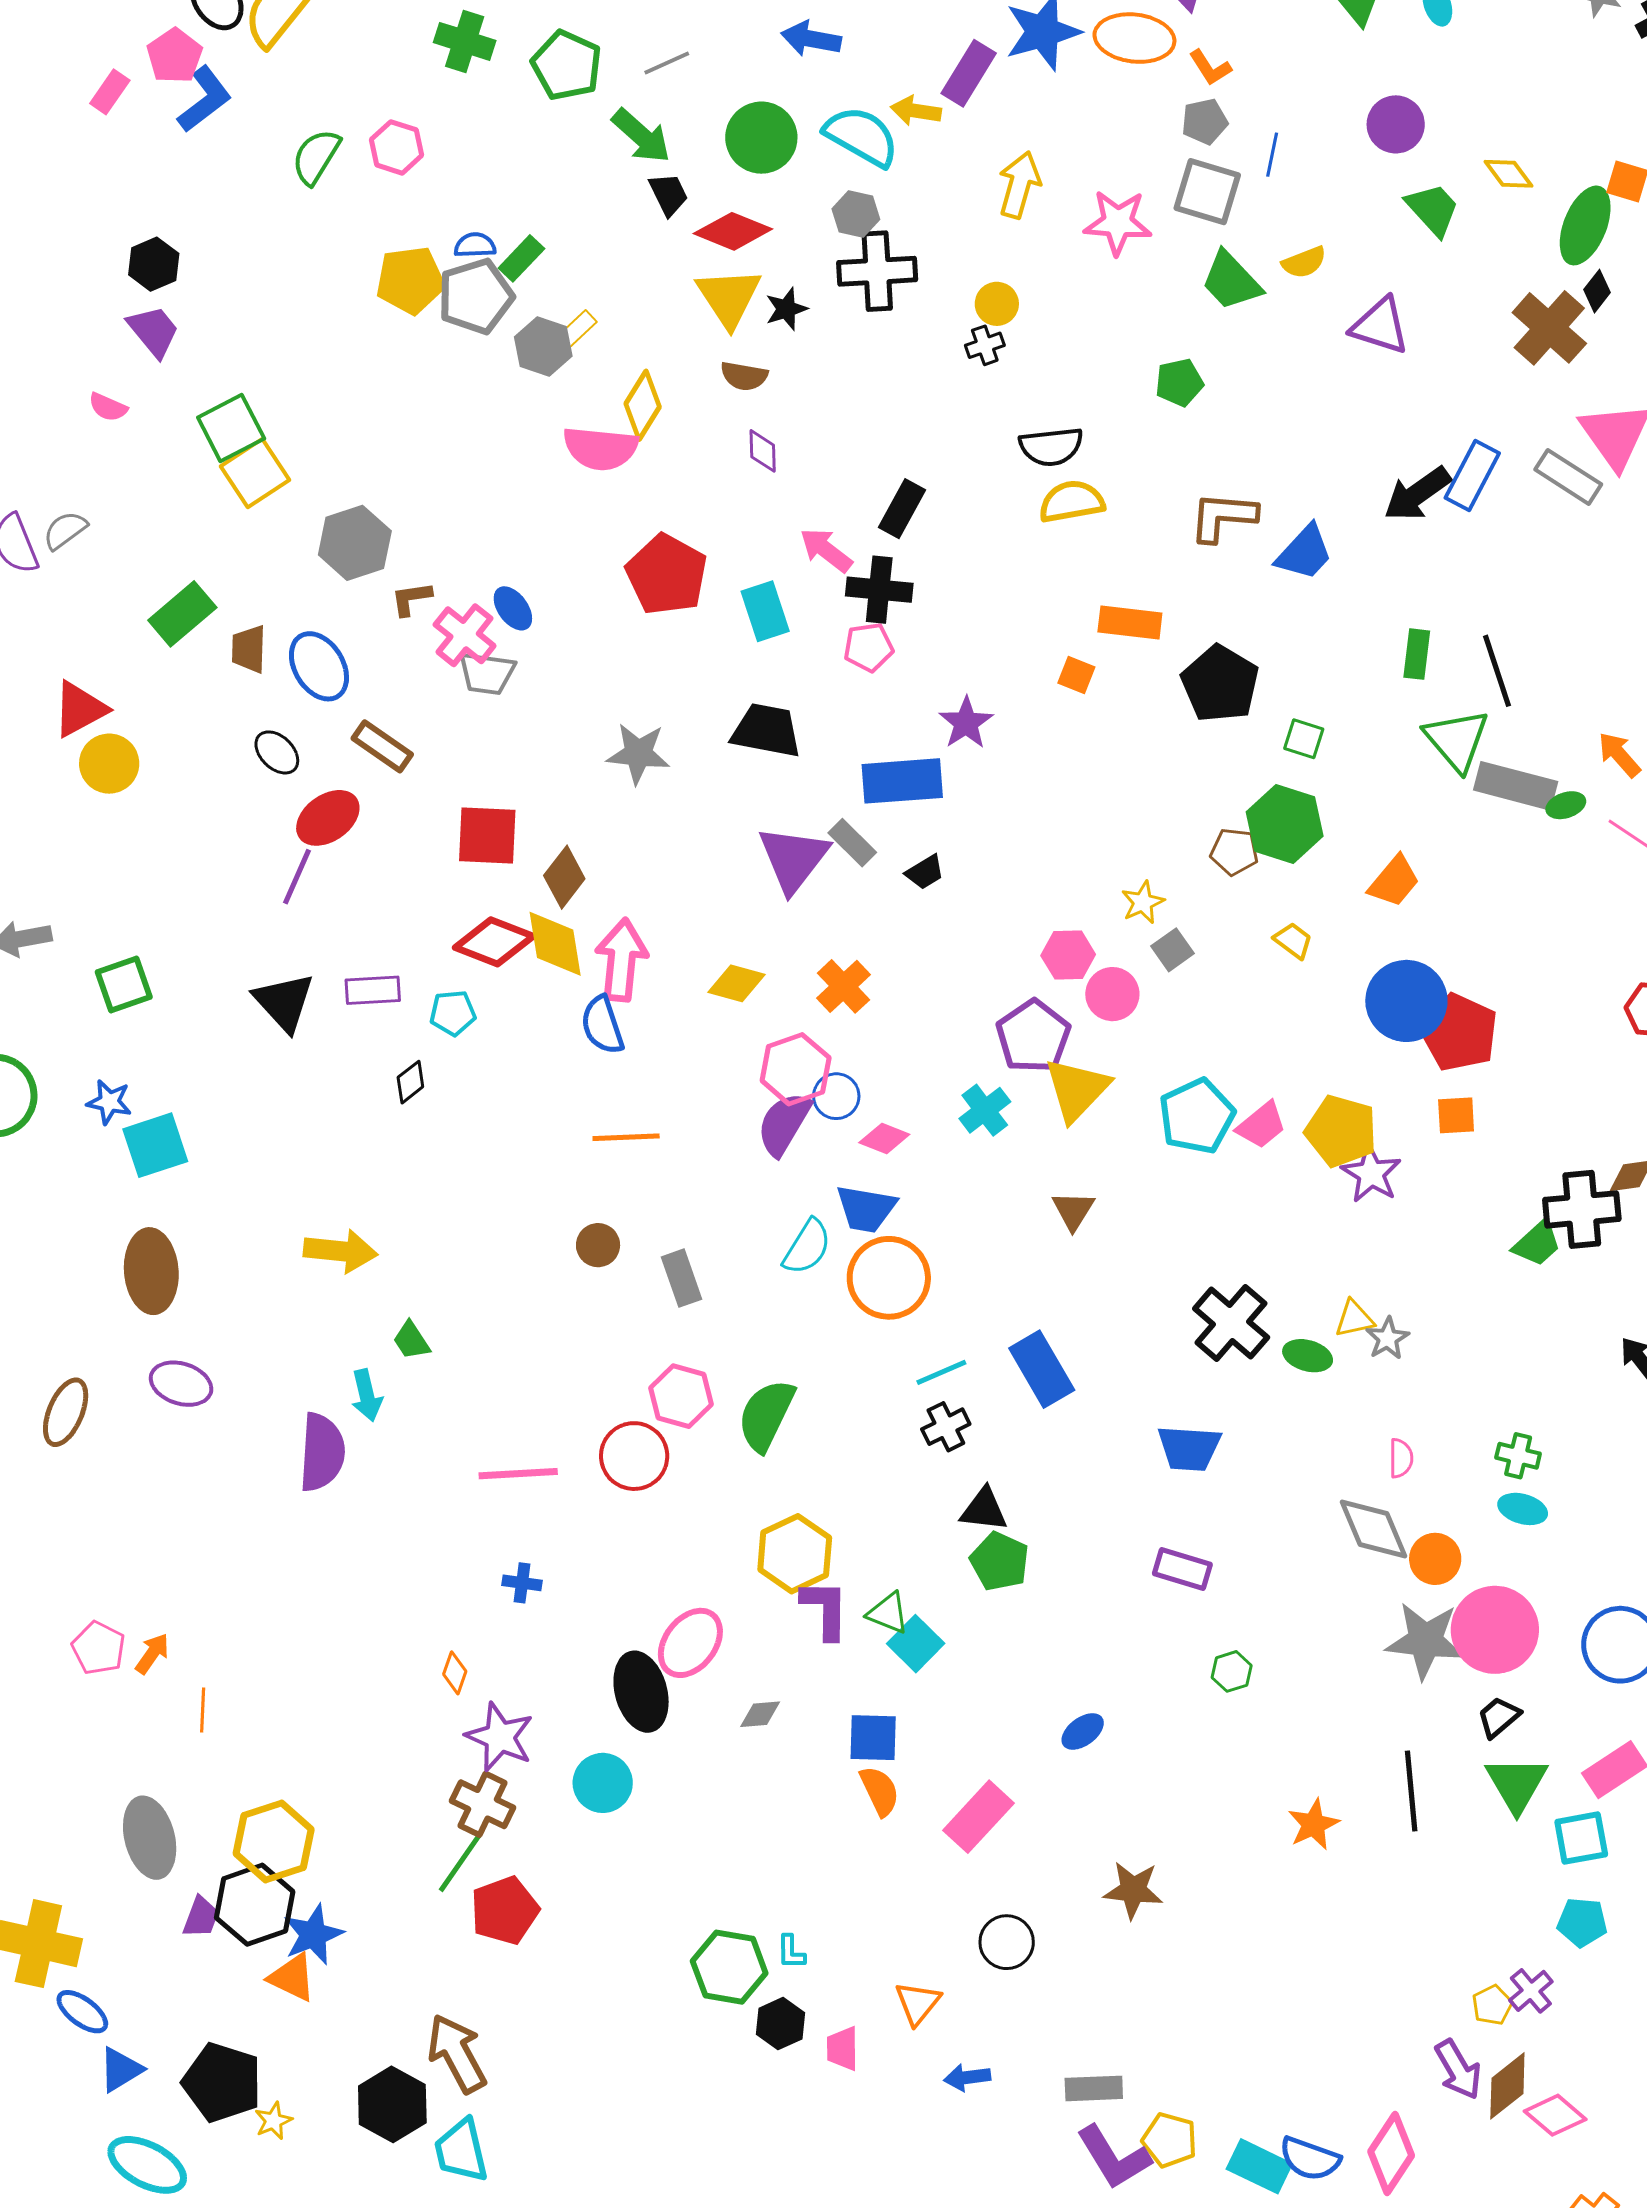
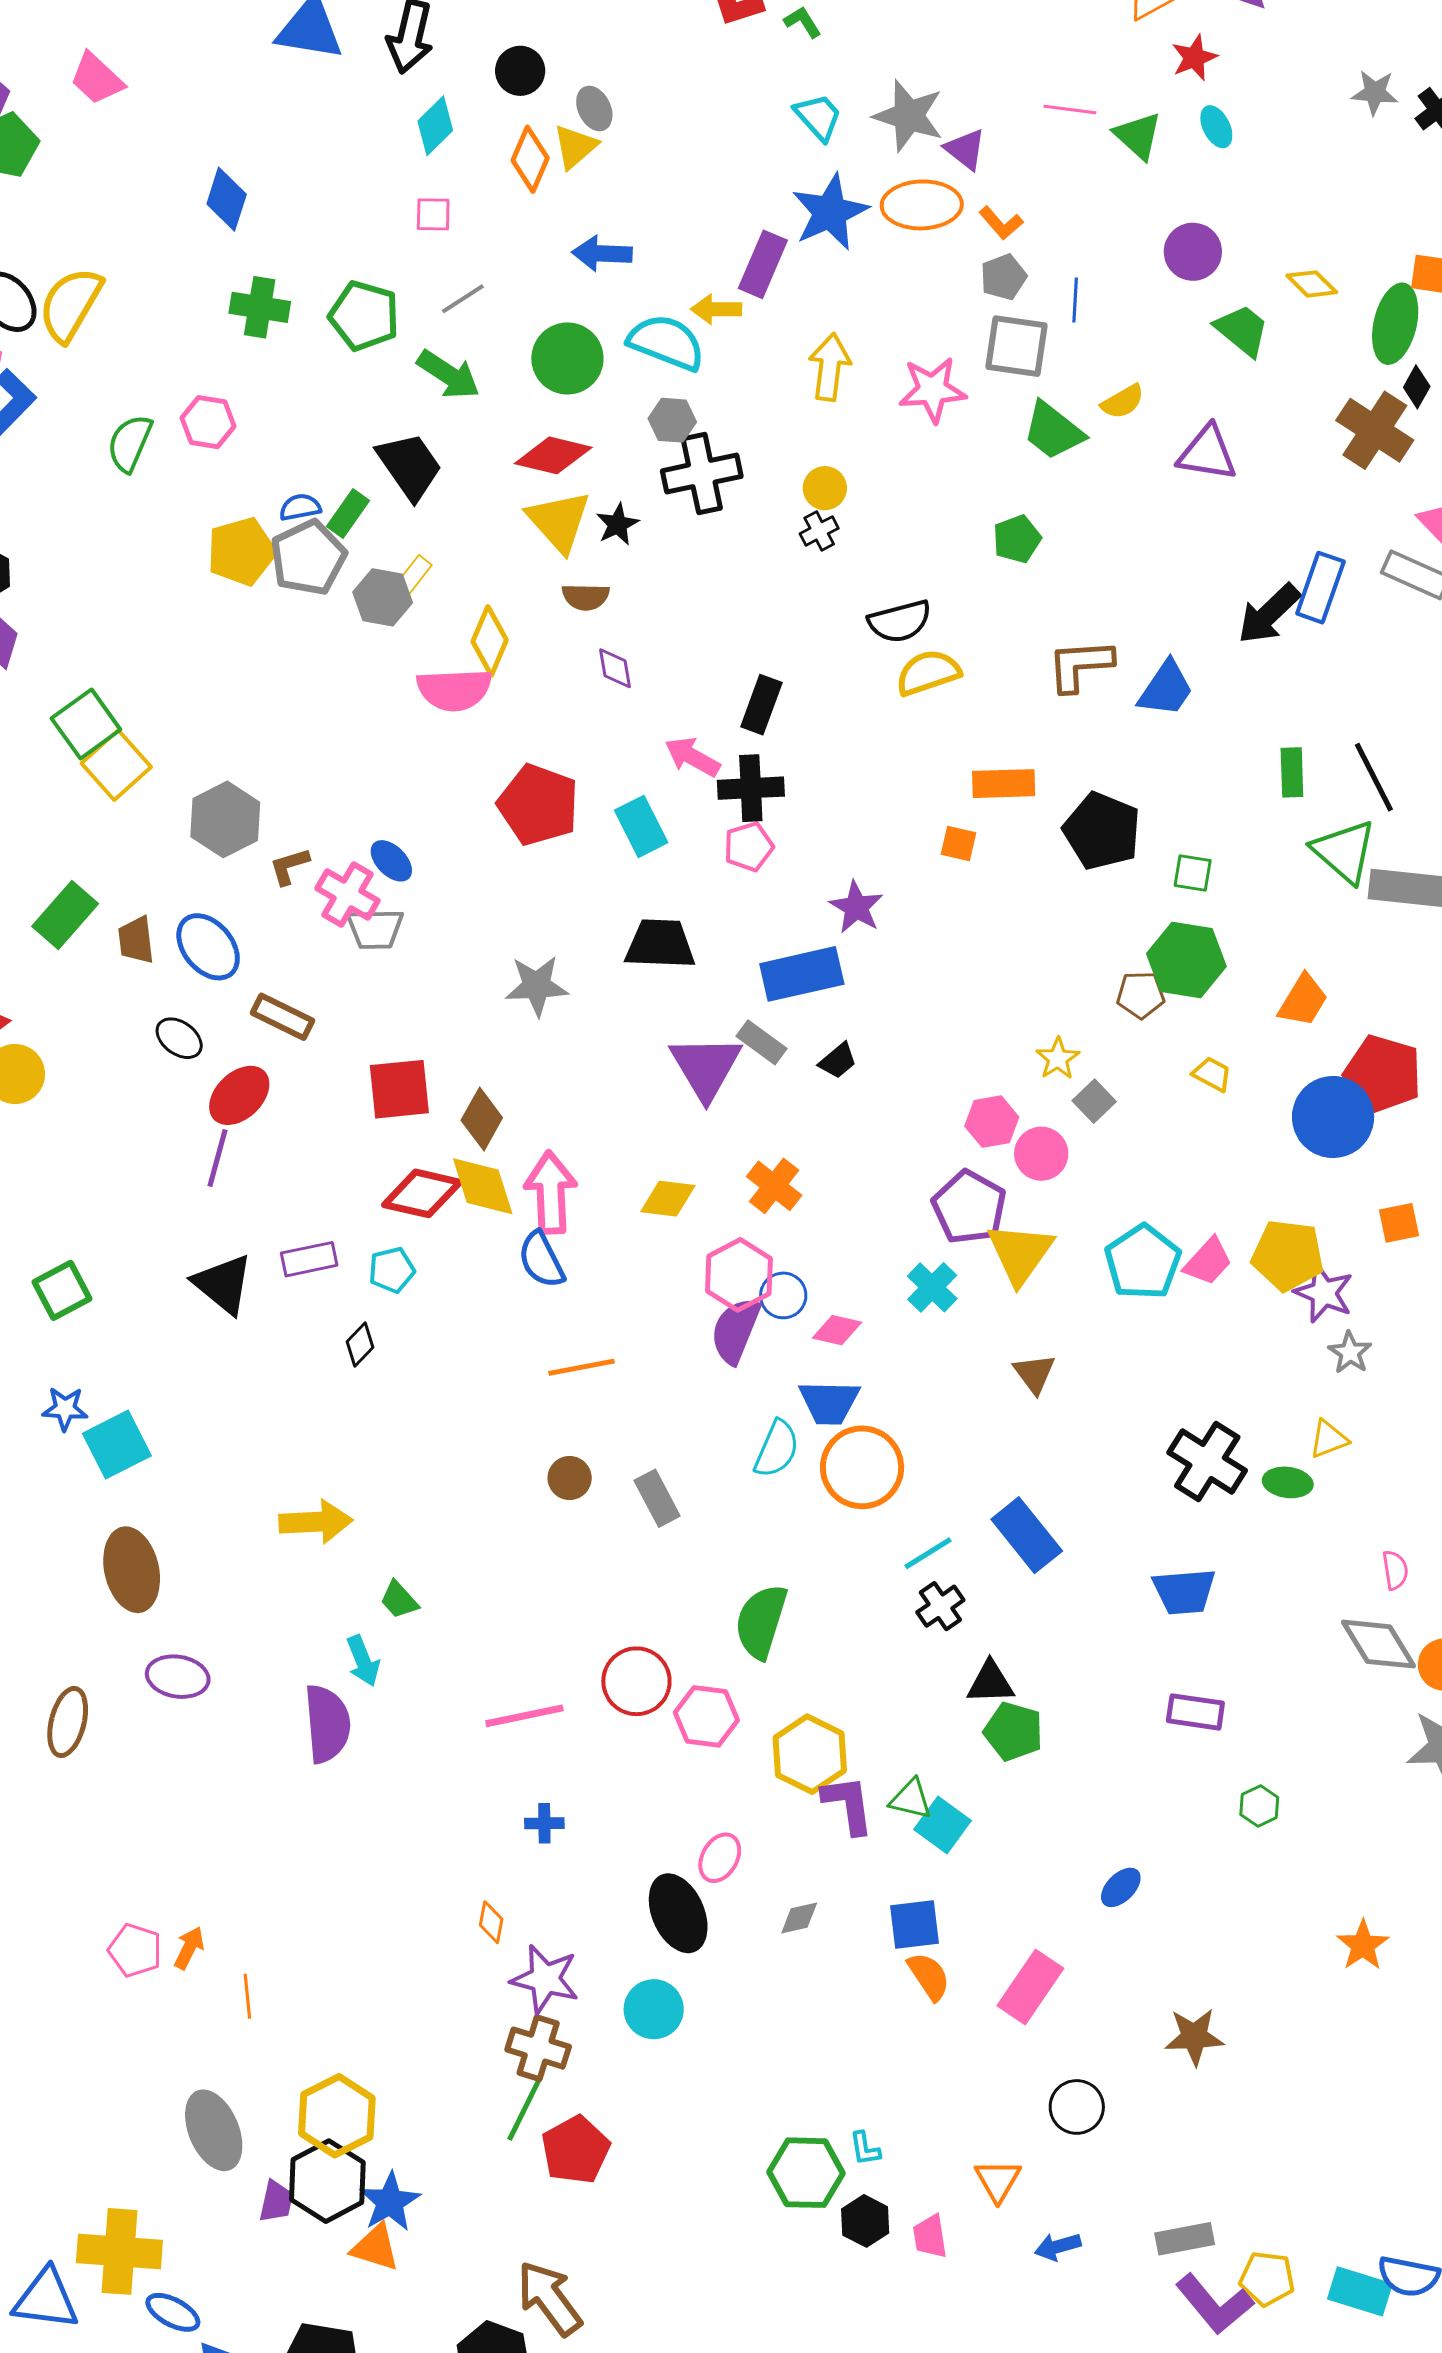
black trapezoid: (669, 194) -> (410, 466), moved, size x1.6
red pentagon: (1459, 1032) -> (1383, 1074), moved
gray star: (1387, 1338) -> (1350, 1353), moved
pink hexagon: (681, 1396) -> (706, 1716), moved
pink ellipse: (690, 1643) -> (720, 1858), size x0.7

